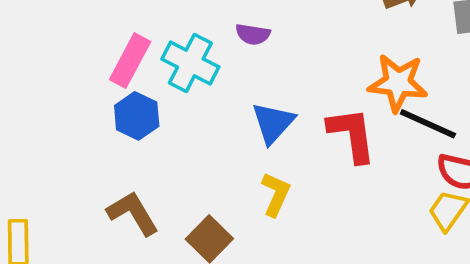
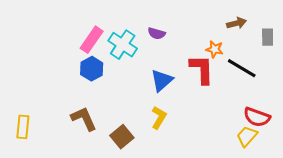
orange star: (398, 83) -> (215, 49), moved, size x0.6
black line: (428, 124) -> (242, 68), moved
red L-shape: (352, 135) -> (202, 69), moved

